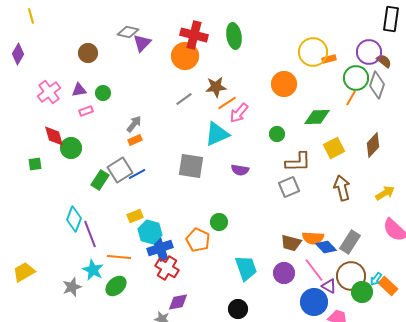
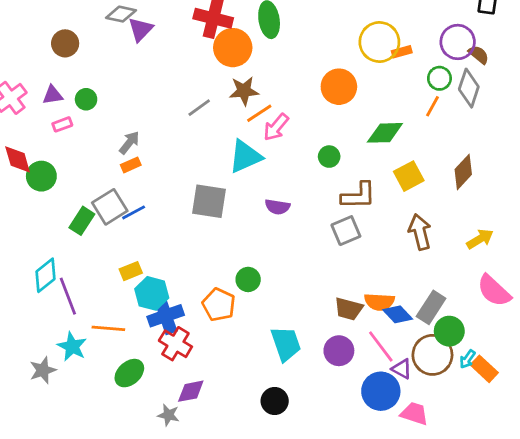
orange circle: (185, 56) -> (233, 48), moved
green circle: (356, 78) -> (439, 78), size x0.7
cyan diamond: (74, 219) -> (46, 275), turned 30
green ellipse: (116, 286) -> (129, 373), moved
green circle: (362, 292) -> (449, 331), moved

